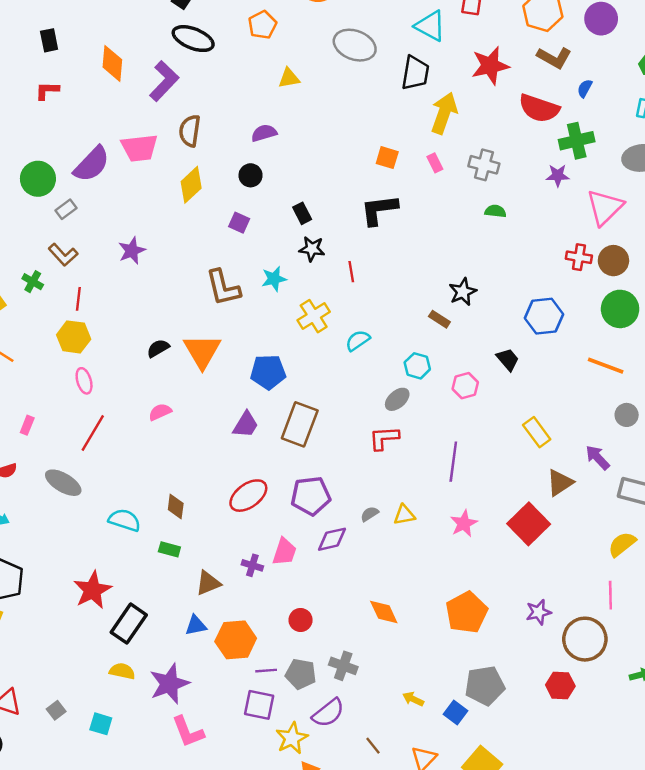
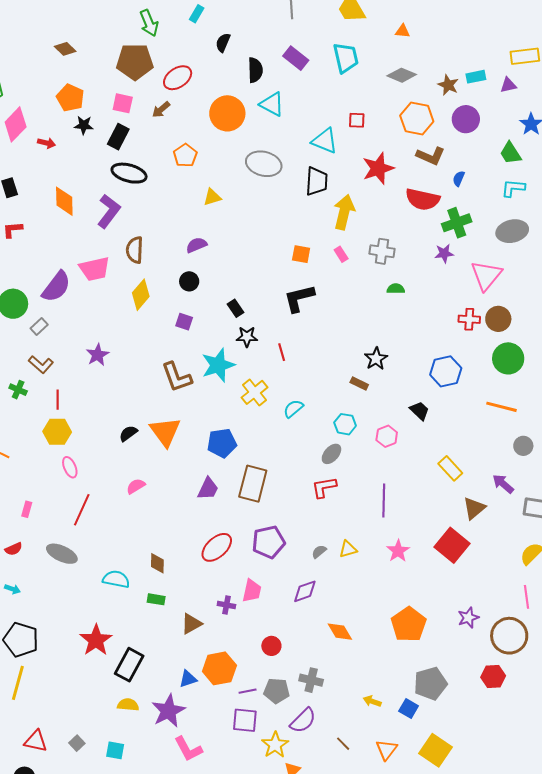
cyan star: (274, 279) -> (218, 365), size x1.6
purple diamond: (332, 539) -> (305, 591), moved
blue triangle: (196, 625) -> (188, 679), moved

